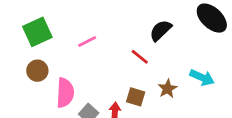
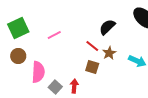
brown star: (167, 89) -> (109, 53), moved
brown square: (136, 97) -> (92, 67), moved

